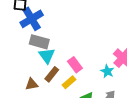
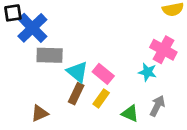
cyan triangle: (47, 56) -> (77, 72), moved
brown triangle: (32, 84) -> (40, 113), moved

